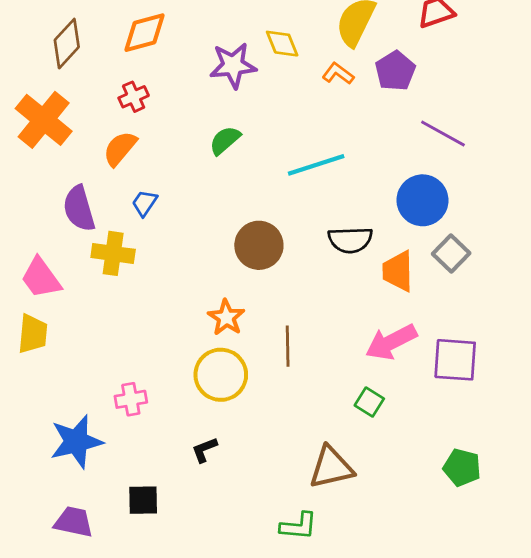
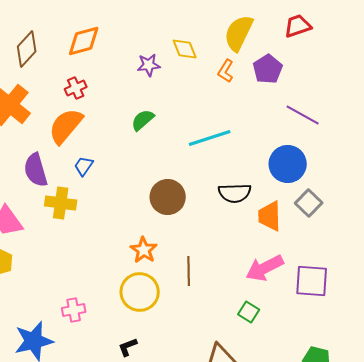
purple star: (233, 65) -> (149, 65), size x0.7
orange L-shape: (338, 74) -> (226, 71), turned -95
orange semicircle: (120, 149) -> (66, 126), size x1.4

